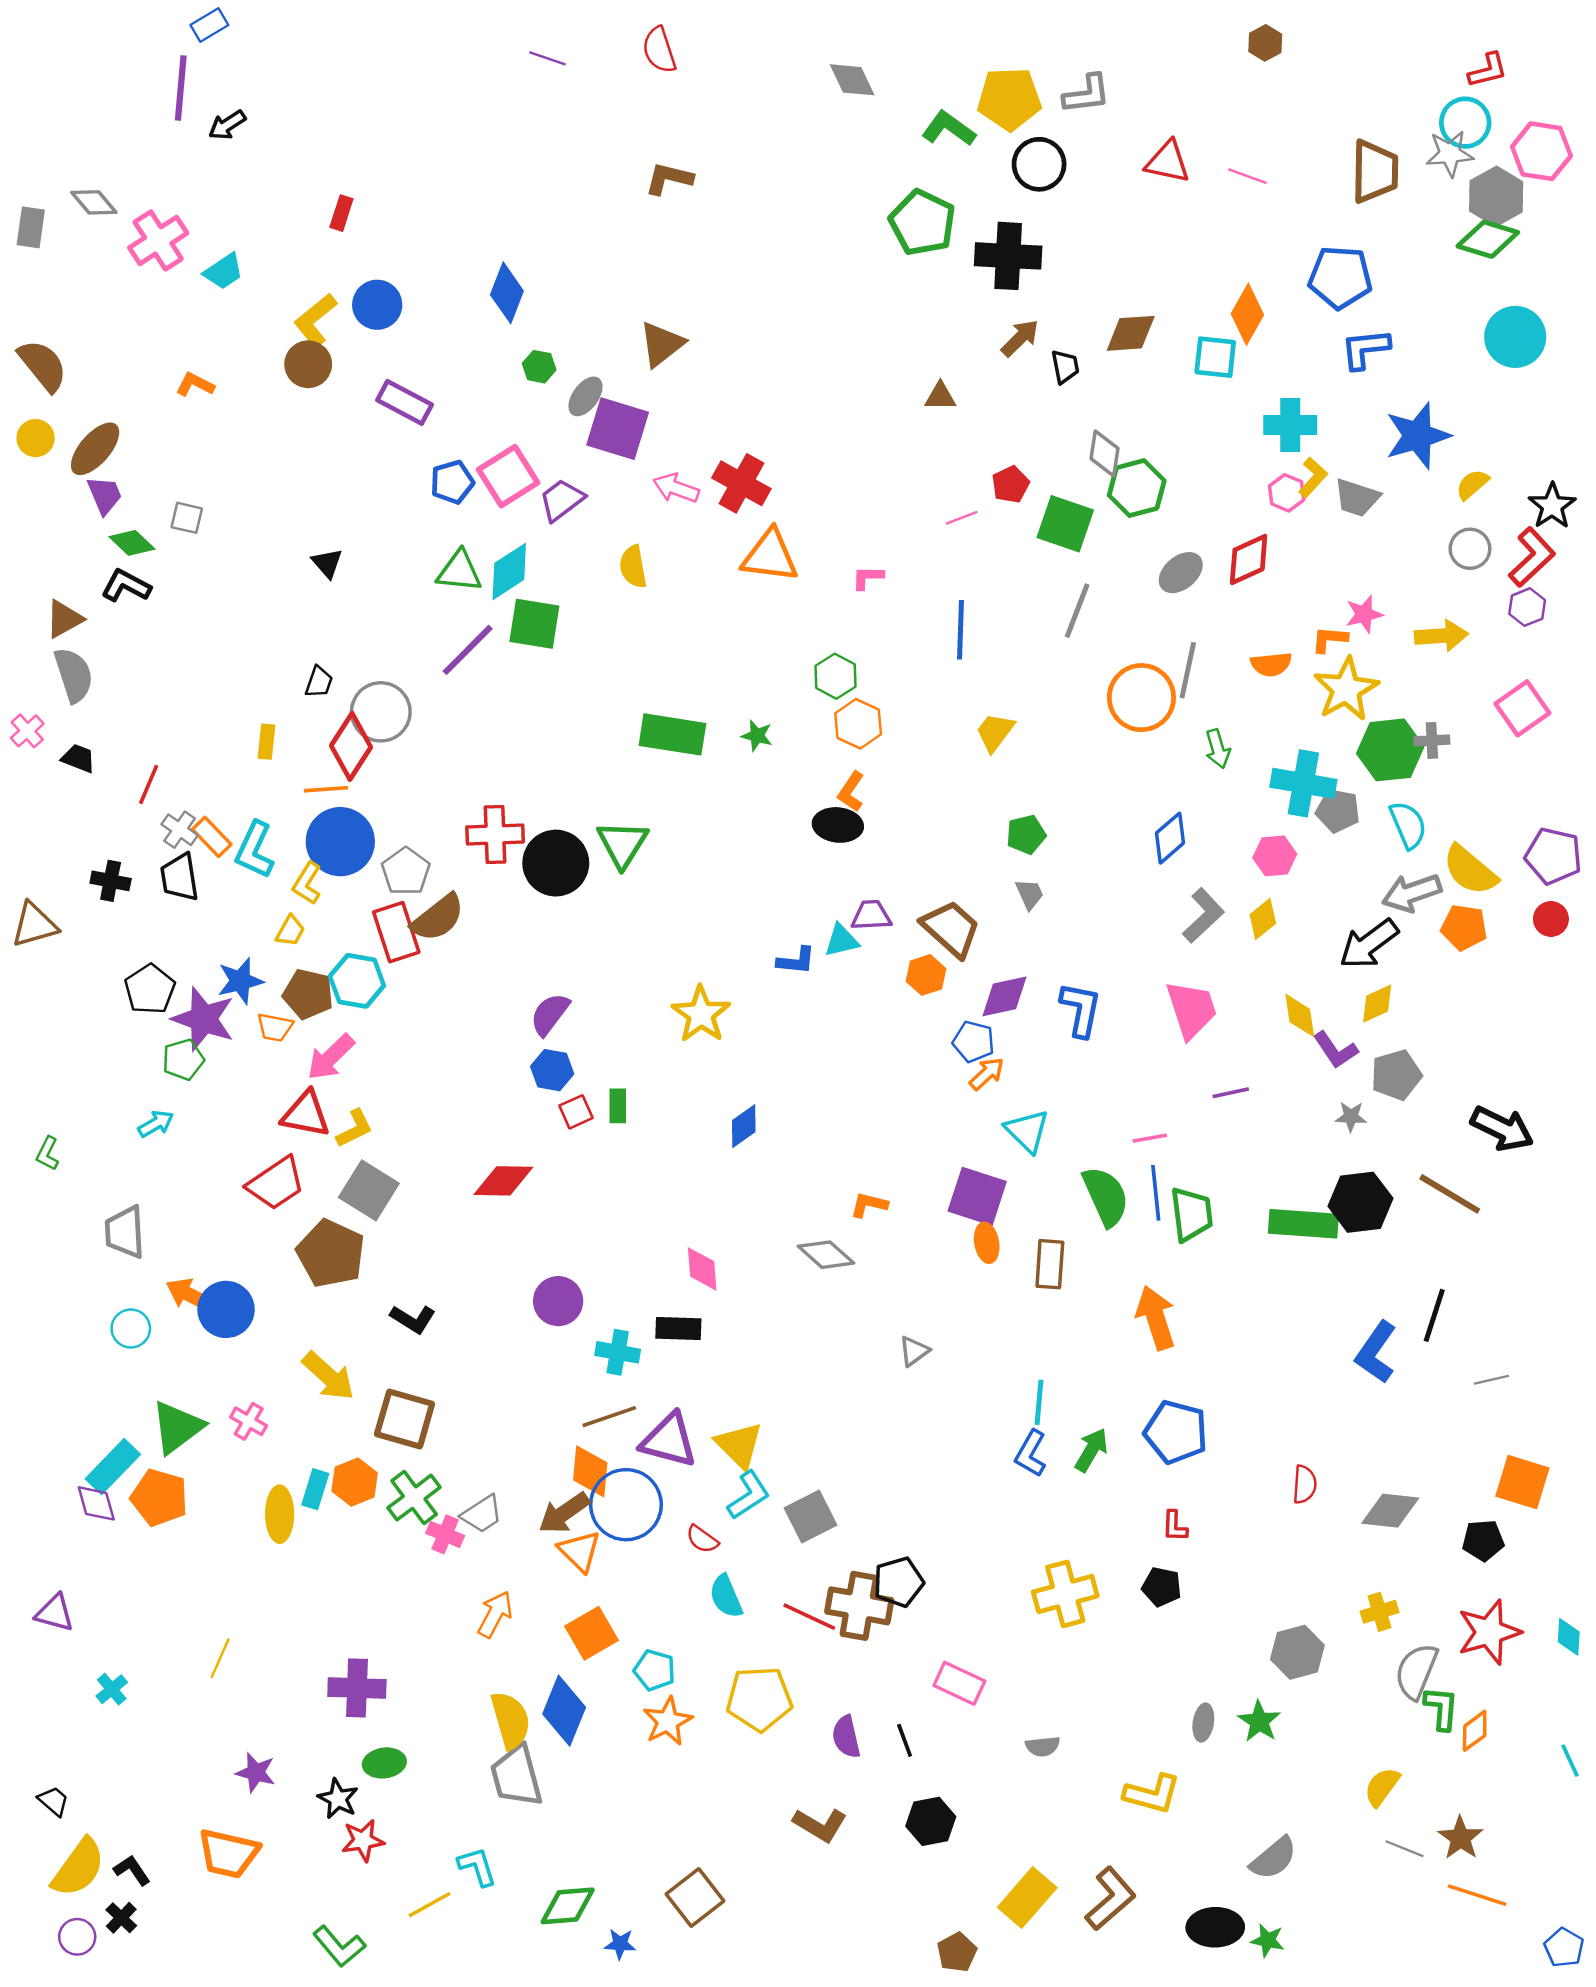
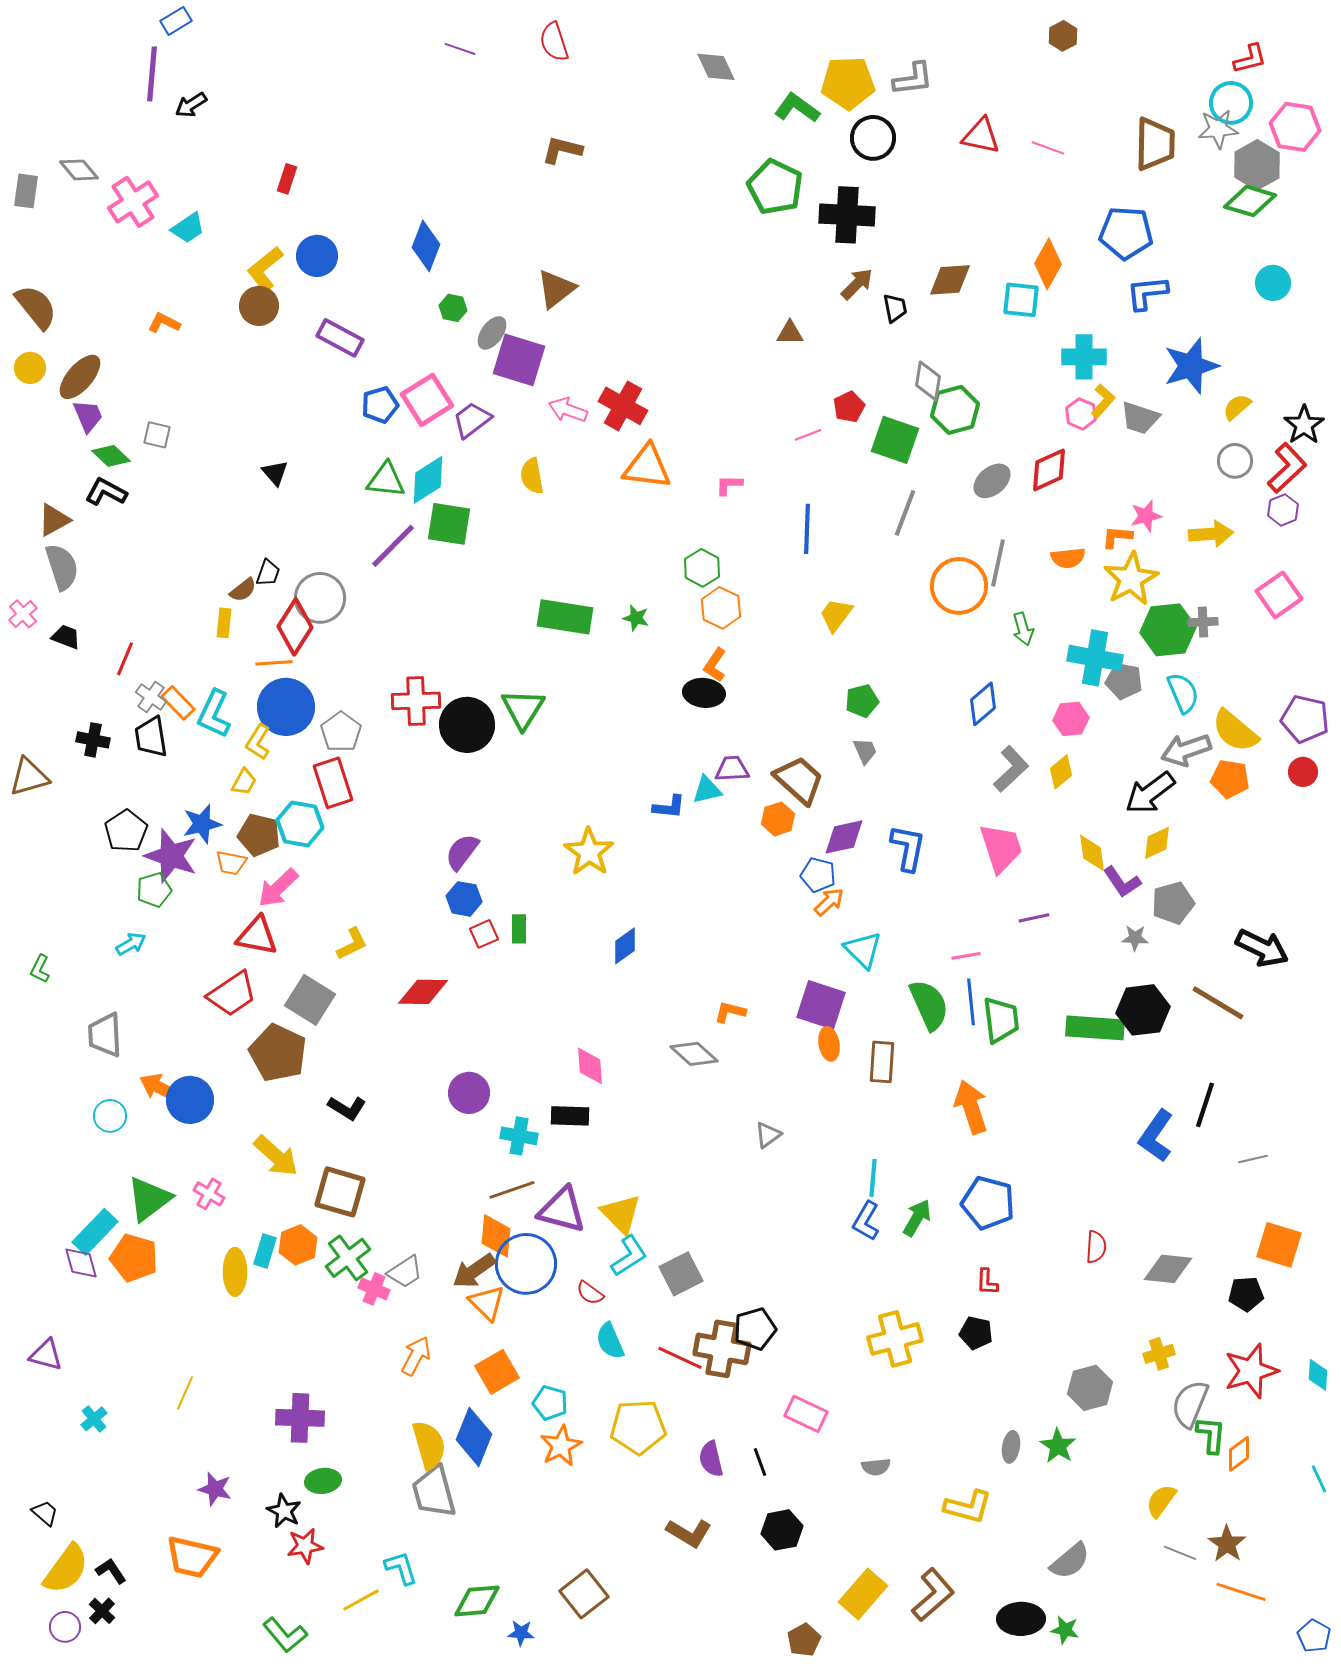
cyan circle: (1515, 337) -> (1273, 283), size x0.7
brown semicircle: (438, 918) -> (243, 590), moved, size x0.6
yellow L-shape: (355, 1129) -> (352, 944), moved

